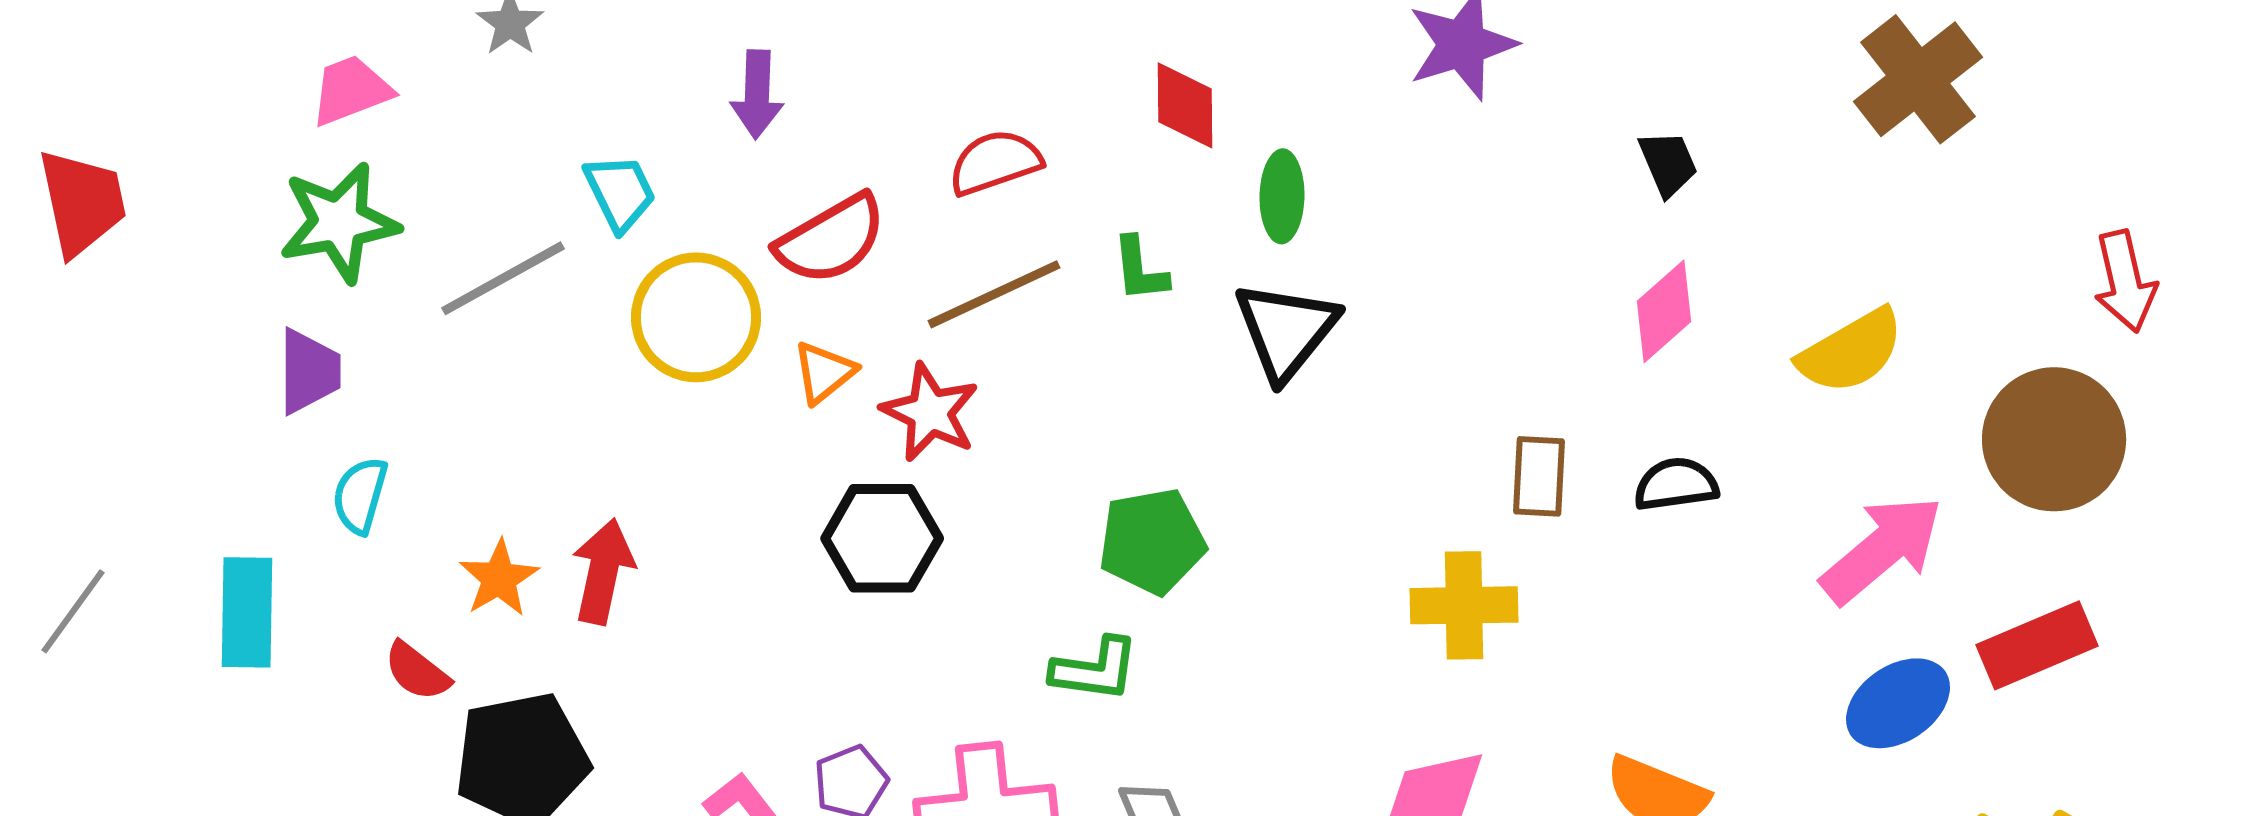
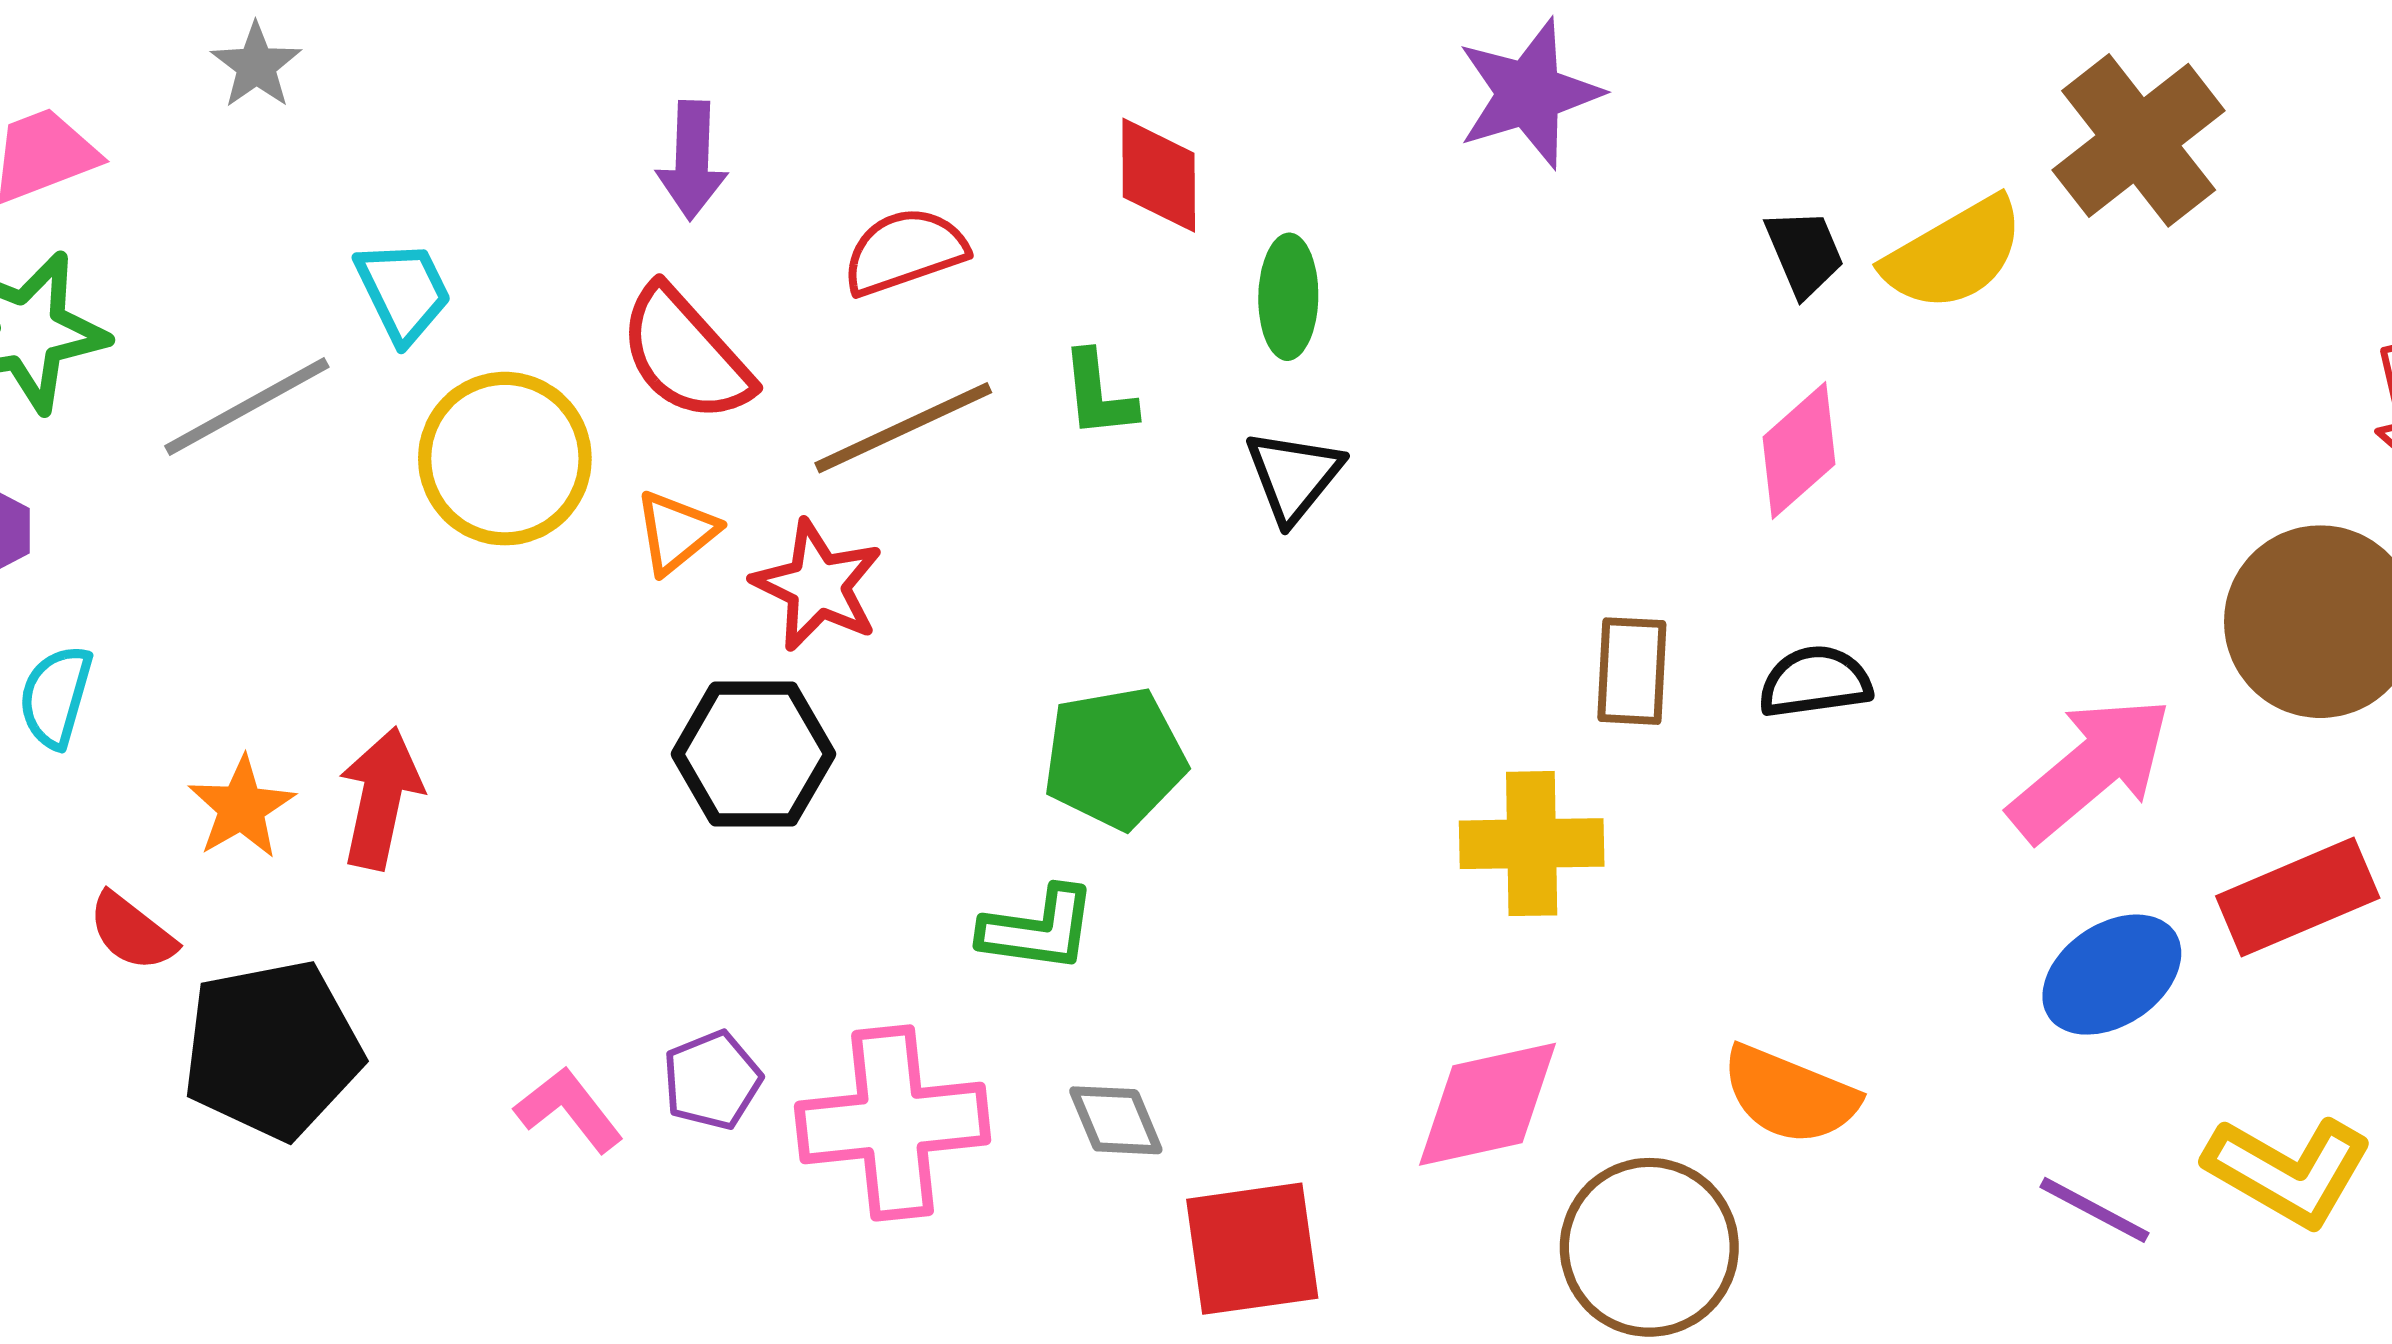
purple arrow: (757, 94) -> (692, 160), moved
red semicircle: (831, 239) -> (685, 354), turned 78
black triangle: (1286, 330) -> (1294, 476), size x0.7
yellow semicircle: (1851, 351) -> (1954, 254), moved

